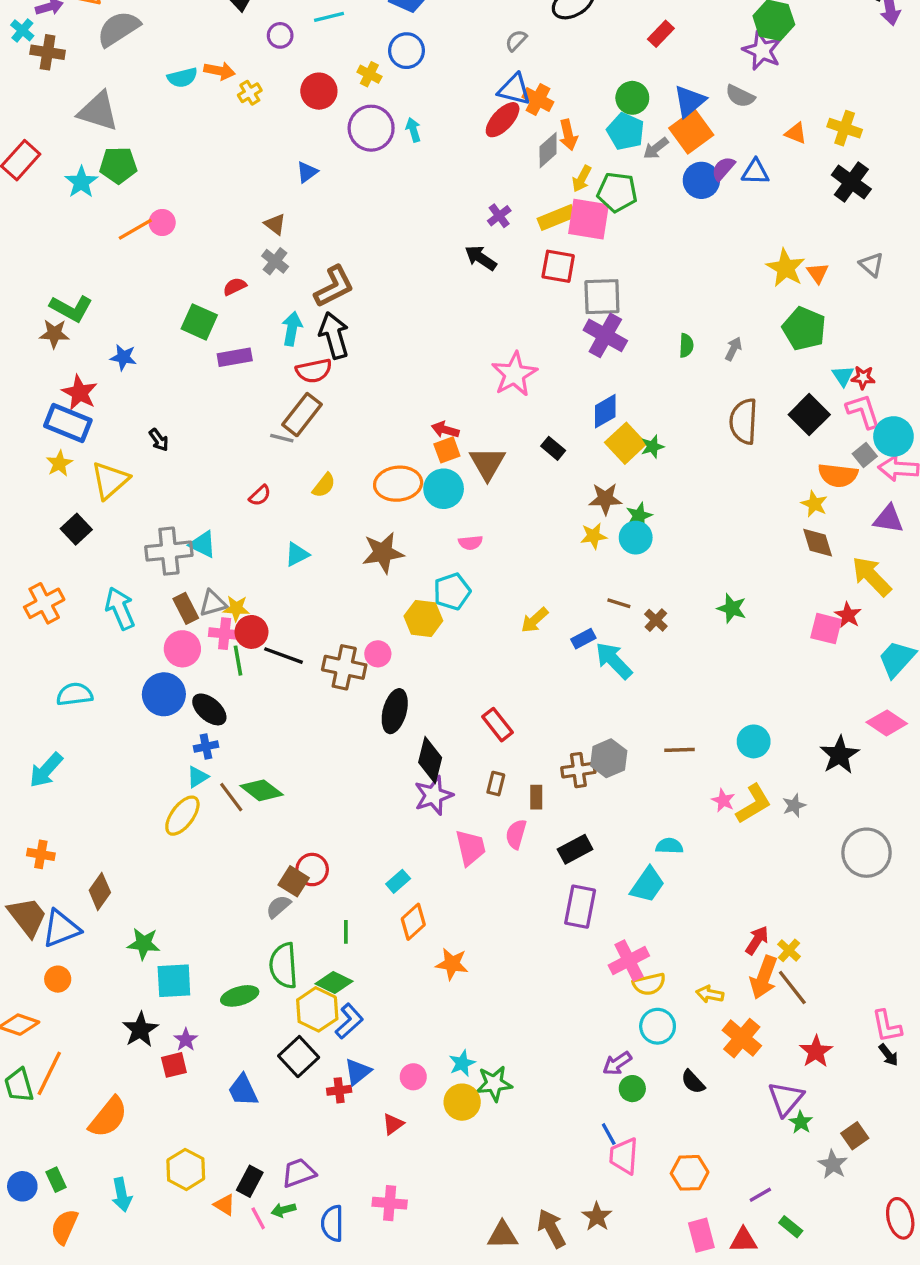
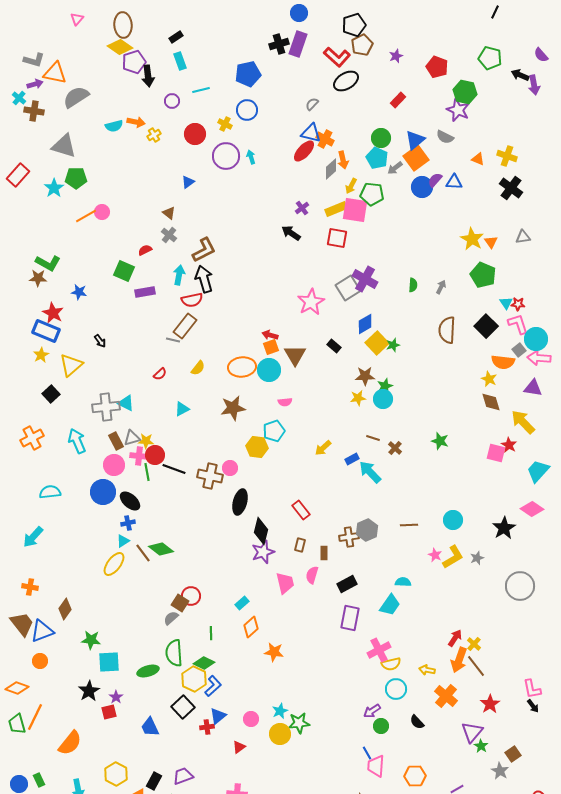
gray triangle: (872, 265) -> (523, 237), turned -49
gray square: (602, 297) -> (348, 288), moved, turned -30

